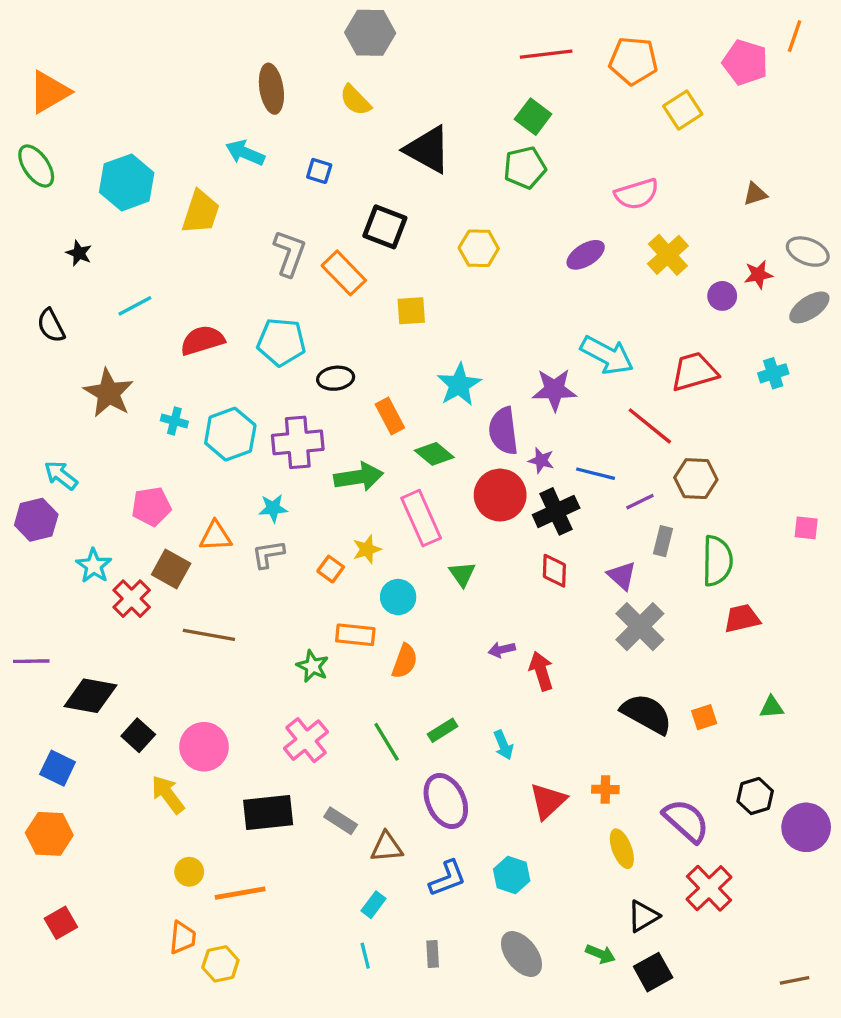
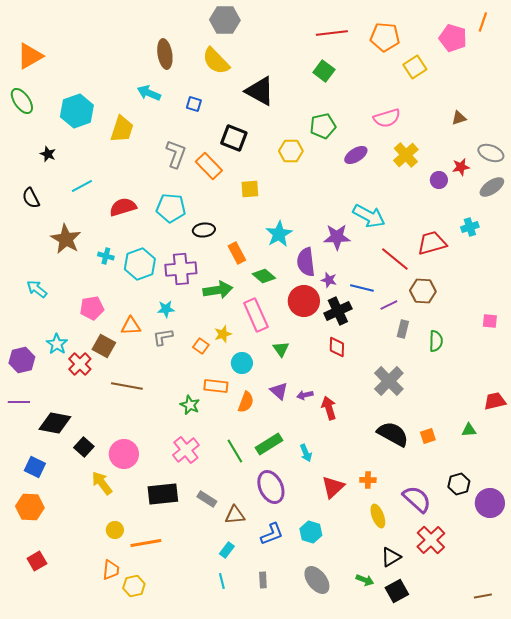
yellow semicircle: (355, 100) -> (216, 61), size x1.4
green pentagon: (525, 168) -> (323, 126), moved
red trapezoid: (694, 372) -> (432, 243), moved
purple hexagon: (36, 520) -> (22, 360), moved
green semicircle: (717, 561) -> (436, 341), size x0.7
purple triangle: (622, 576) -> (279, 391), moved
red trapezoid: (742, 618) -> (495, 401), moved
green rectangle: (443, 730) -> (269, 444), size x1.5

